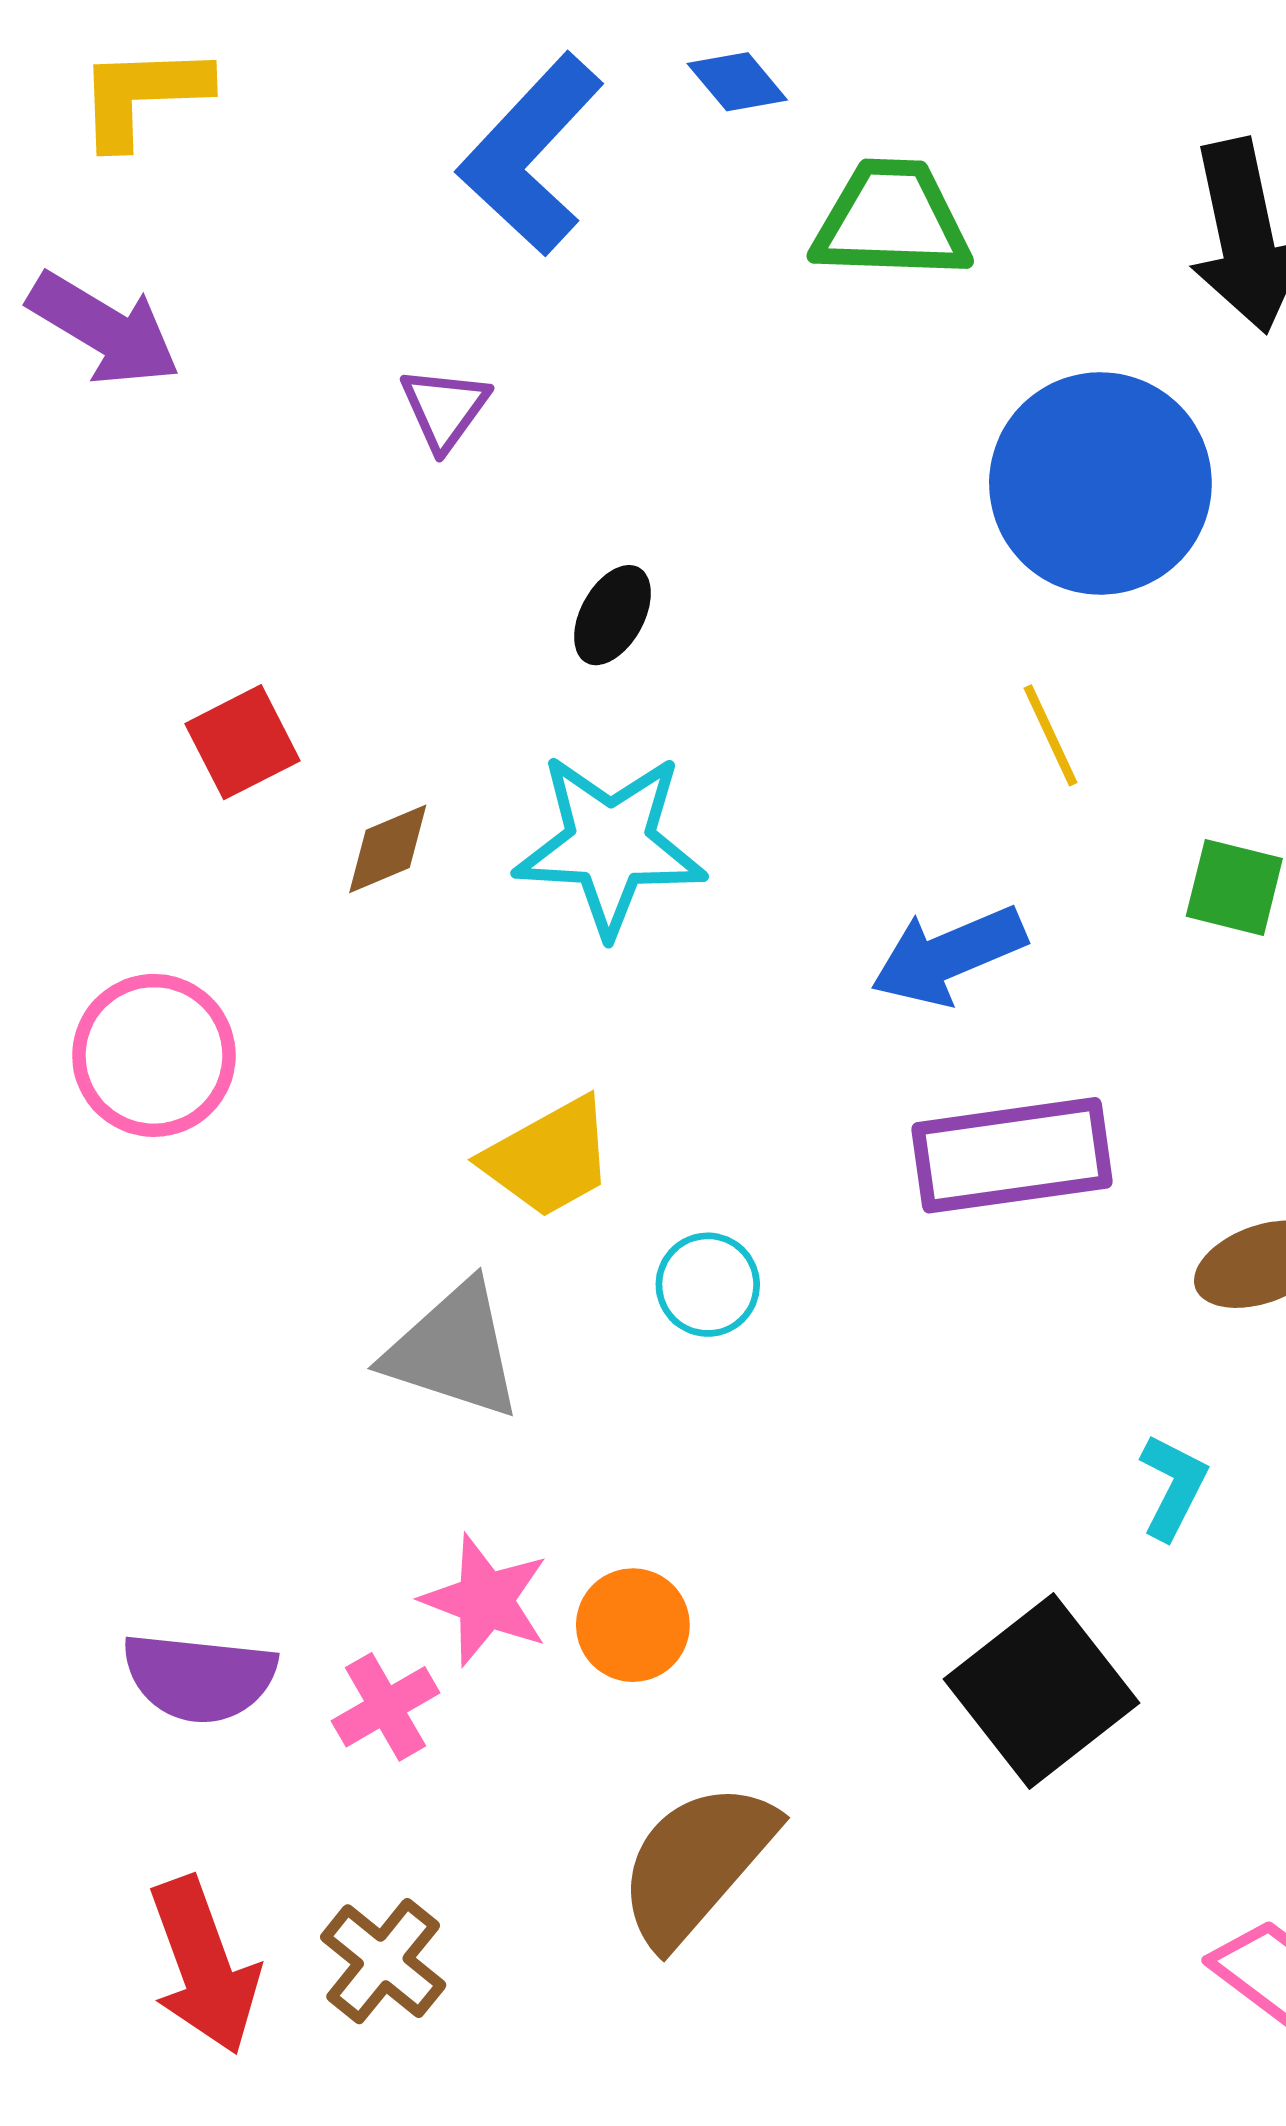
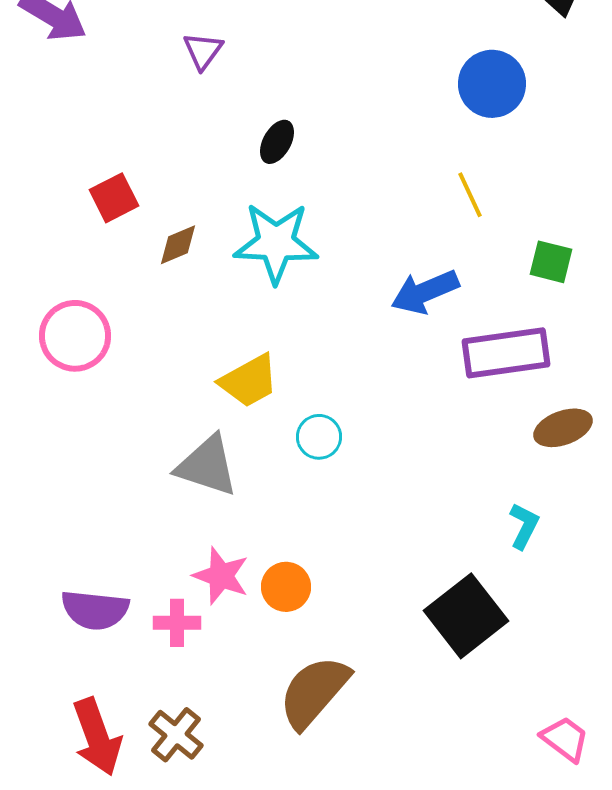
blue circle: (1100, 483) -> (492, 84), size x0.7
purple rectangle: (1012, 1155) -> (506, 353), moved
pink cross: (385, 1707) -> (177, 623), turned 30

